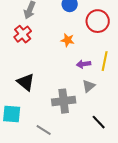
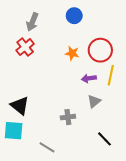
red circle: (98, 21) -> (100, 50), moved
black triangle: (26, 82) -> (20, 106), moved
gray cross: (64, 101) -> (68, 117), size x0.6

